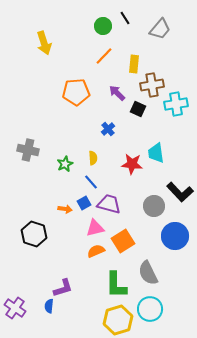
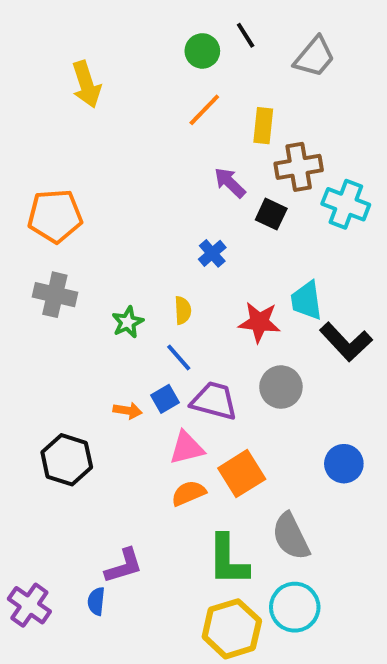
orange pentagon: (76, 92) -> (55, 216), moved
cyan cross: (176, 104) -> (346, 204), turned 30
black L-shape: (180, 192) -> (346, 342), moved
gray circle: (154, 206) -> (281, 387), moved
blue circle: (175, 236) -> (344, 464), size x0.7

